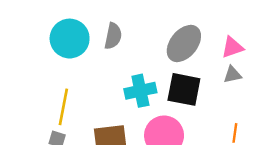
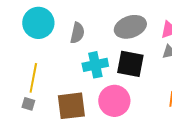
gray semicircle: (113, 36) -> (77, 33), moved
gray ellipse: (184, 43) -> (130, 27), turned 32

